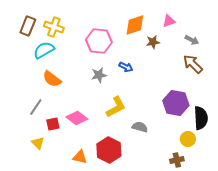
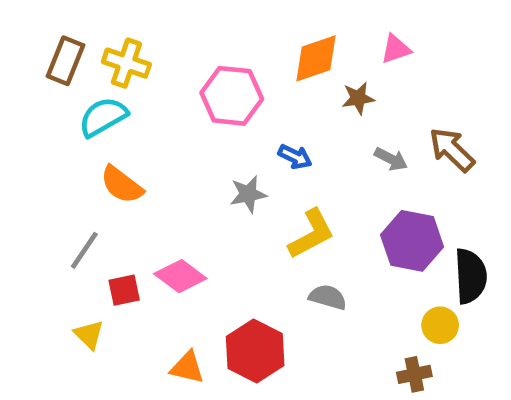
gray arrow: (192, 40) -> (391, 159), moved
gray star: (99, 75) -> (248, 194), moved
yellow L-shape: (116, 107) -> (311, 234), moved

